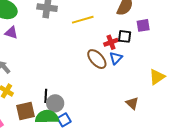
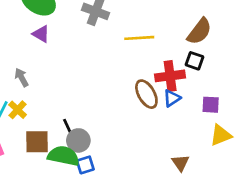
purple square: (143, 25) -> (211, 105), moved
black square: (125, 36) -> (195, 61), moved
red cross: (111, 42) -> (170, 76), size x1.5
black line: (46, 96) -> (68, 128), turned -40

